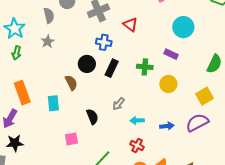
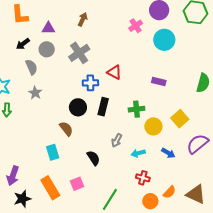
red triangle: (130, 25) -> (114, 72), moved
cyan circle: (183, 27) -> (164, 40), moved
green cross: (145, 67) -> (136, 109), moved
yellow circle: (168, 84) -> (153, 126), moved
orange rectangle: (22, 93) -> (50, 188), moved
yellow square: (205, 96) -> (180, 119), moved
blue arrow: (167, 126) -> (168, 153), turned 48

